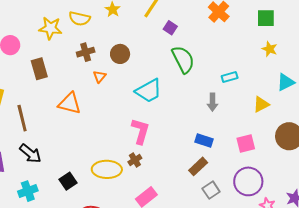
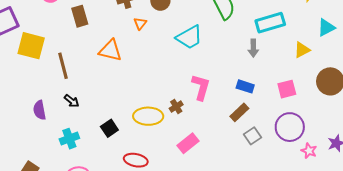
cyan rectangle: (230, 77) -> (270, 23), size x1.8
pink L-shape: (140, 131) -> (201, 87), moved
black arrow: (30, 153) -> (72, 101), size x0.7

